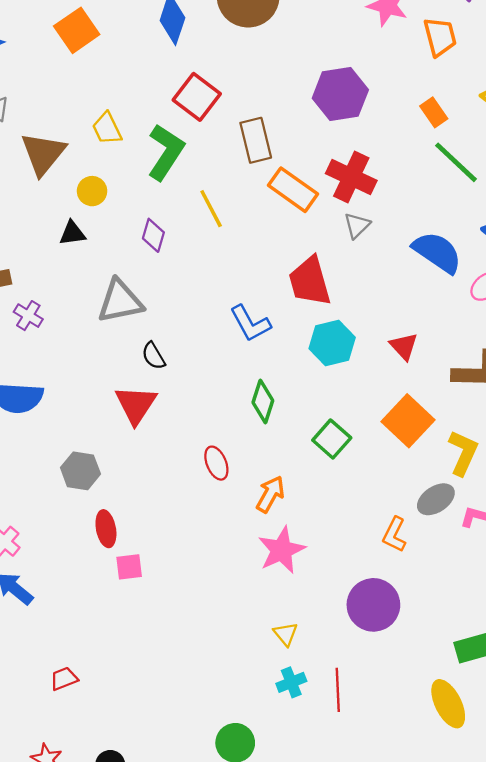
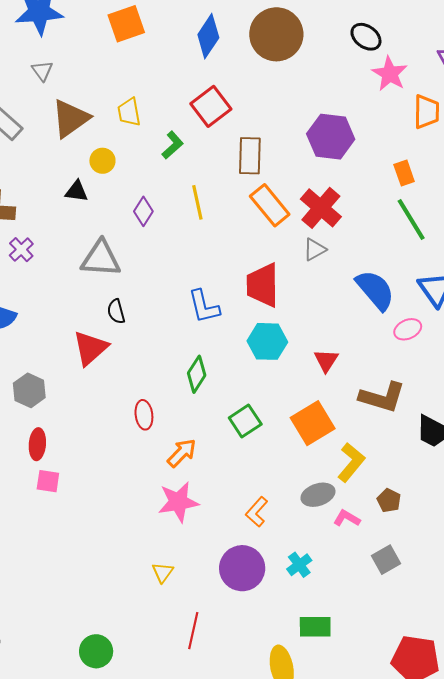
green L-shape: (166, 152) -> (173, 145), size x0.6
orange L-shape: (394, 535) -> (257, 512), moved
cyan cross: (291, 682) -> (299, 565), moved, turned -30

